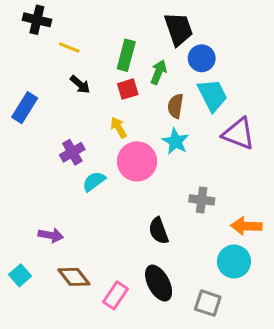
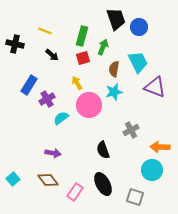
black cross: (37, 20) -> (15, 44), moved
blue circle: (202, 58) -> (139, 27), moved
blue rectangle: (25, 108) -> (29, 85), moved
cyan star: (175, 141) -> (114, 92), turned 30
gray cross: (202, 200) -> (131, 130), turned -35
purple arrow: (51, 235) -> (53, 153), moved

